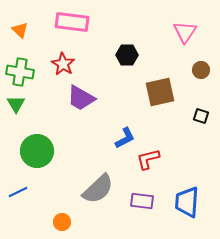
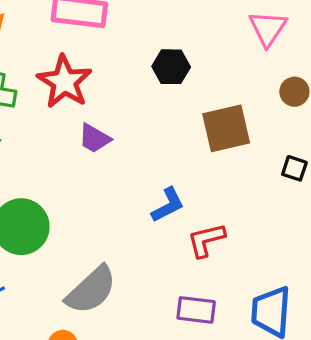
red star: (63, 64) -> (64, 82), size x1.4
purple trapezoid: (81, 98) -> (94, 138), size x0.7
gray semicircle: (98, 189) -> (91, 290), moved

